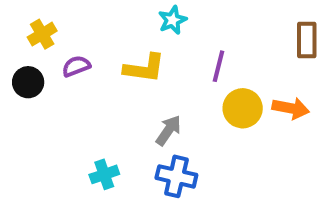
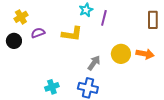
purple line: (219, 66) -> (104, 18), moved
gray arrow: (168, 130) -> (94, 63), moved

